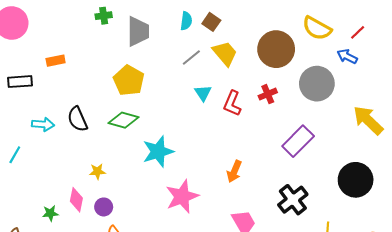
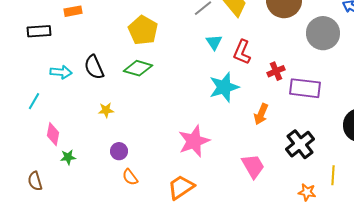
red cross: (268, 94) -> (276, 71), moved
purple rectangle: (298, 141) -> (305, 88), turned 52
cyan star: (158, 152) -> (224, 87), moved
yellow star: (97, 171) -> (106, 110), moved
orange arrow: (234, 171) -> (261, 114), moved
pink diamond: (76, 200) -> (53, 134), moved

